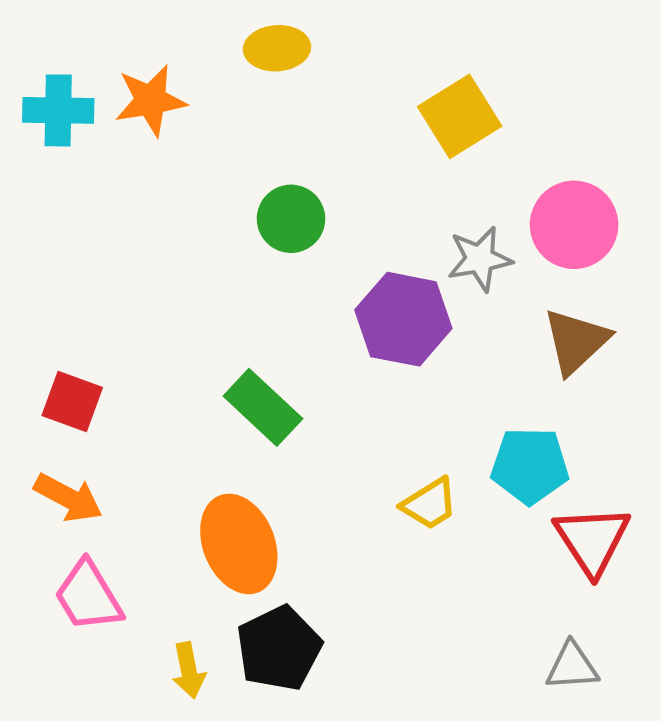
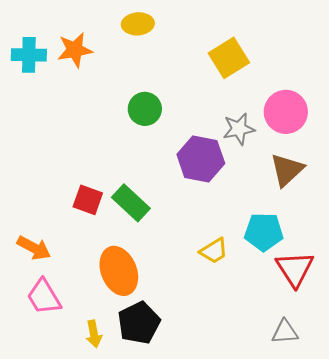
red square: (72, 401) -> (88, 200), moved

